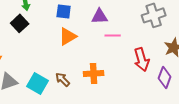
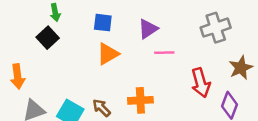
purple triangle: (100, 16) -> (148, 29), turned -30

